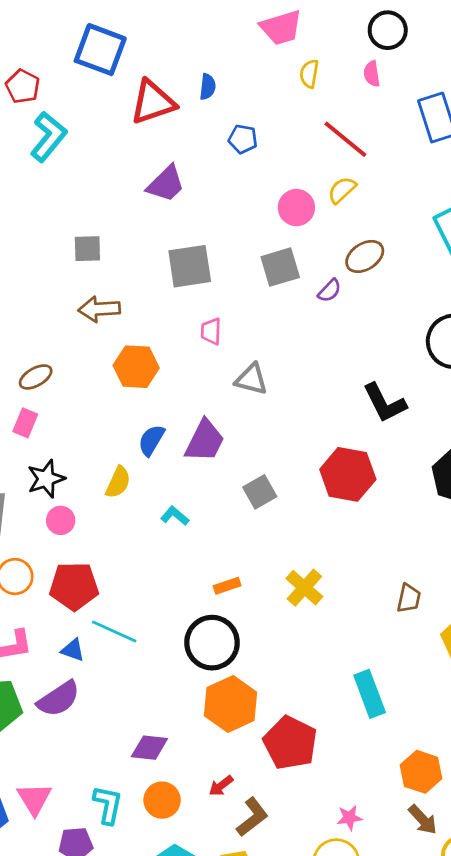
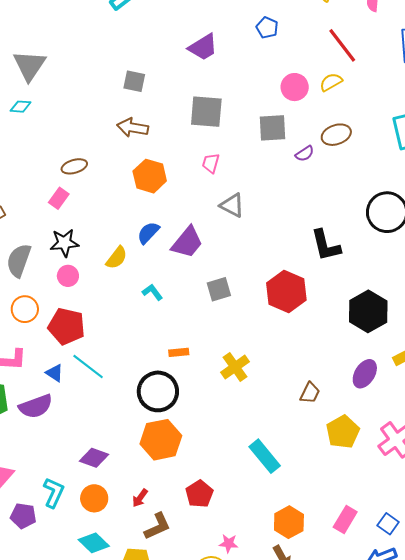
cyan rectangle: (370, 694) -> (265, 456), turned -32
red pentagon: (290, 743) -> (199, 494), moved, size x0.7
red arrow: (221, 786) -> (140, 498), turned -30

